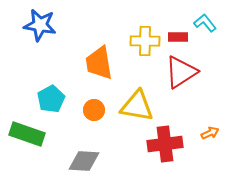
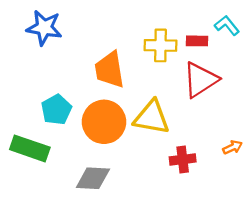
orange circle: (94, 110) -> (104, 122), size x1.8
red cross: (165, 144) -> (183, 159), size x0.7

